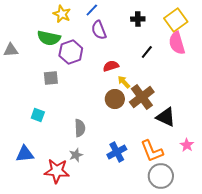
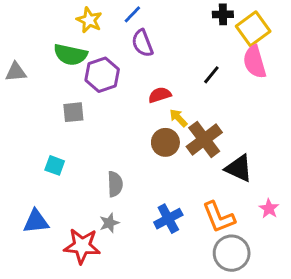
black cross: (138, 19) -> (223, 14), moved

